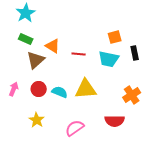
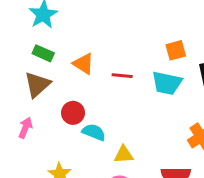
brown triangle: (36, 60) -> (37, 85), moved
red circle: (39, 89) -> (73, 113), moved
yellow triangle: (86, 89) -> (124, 155), moved, size x0.6

